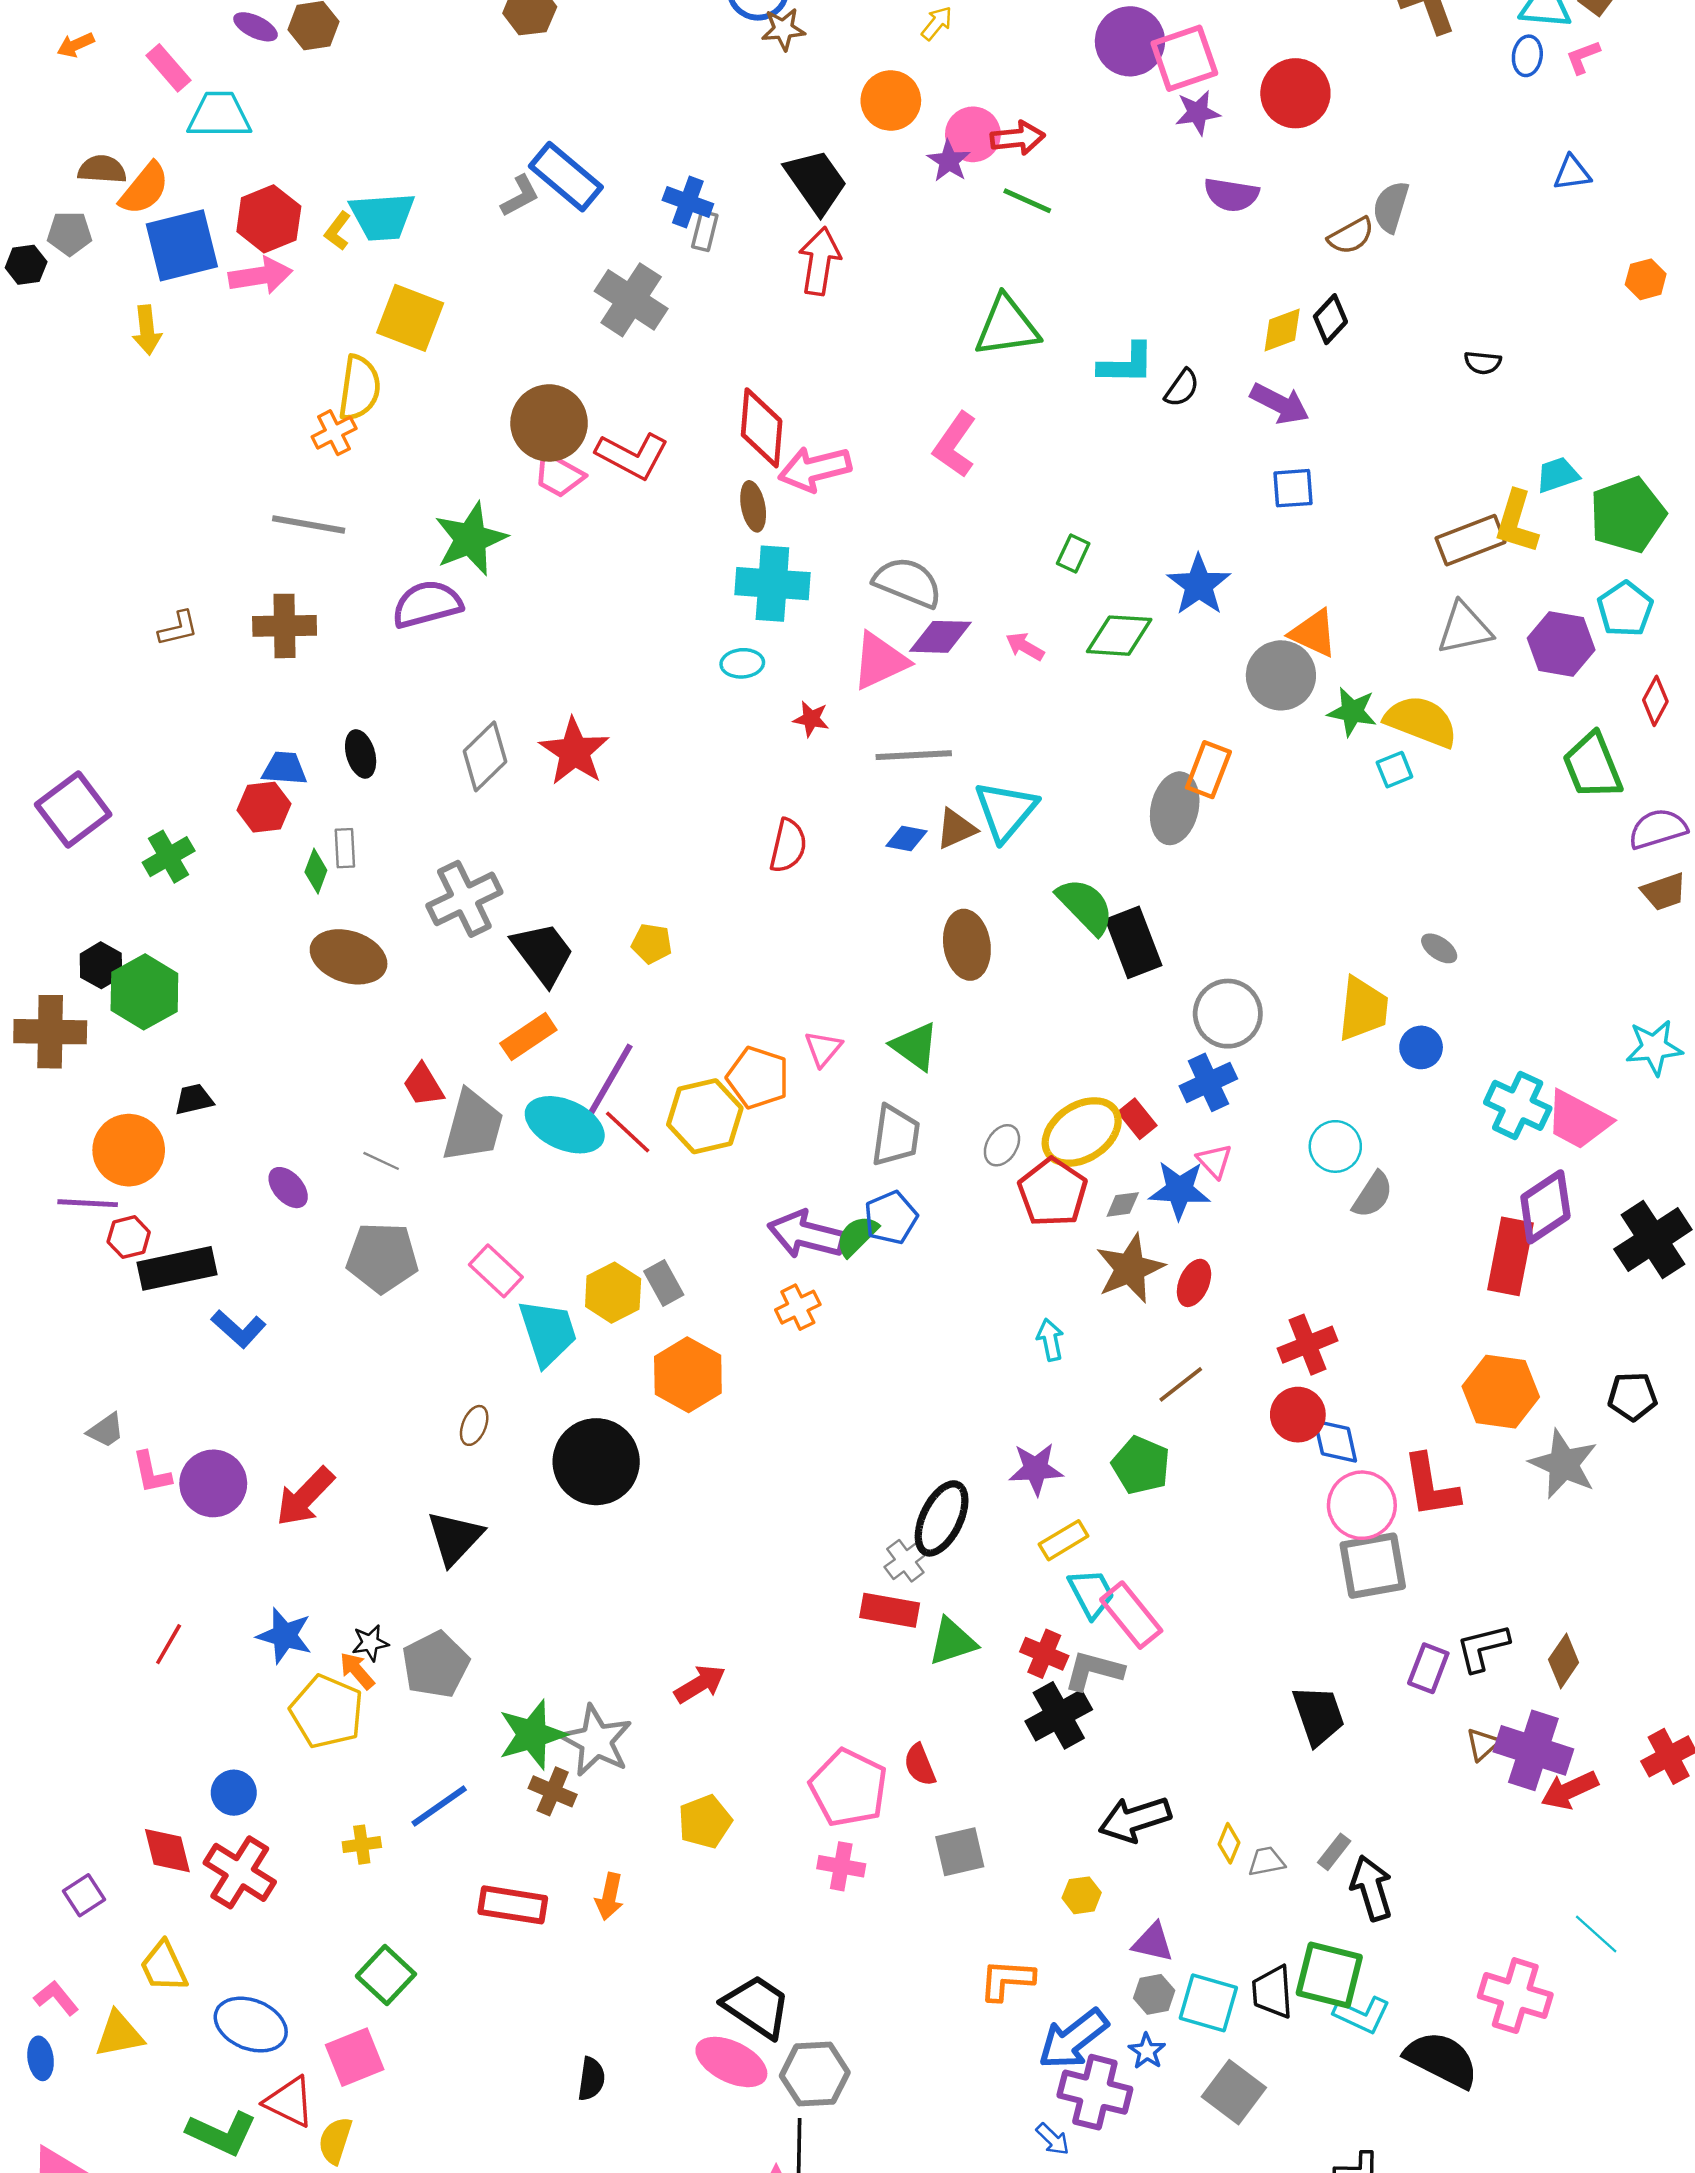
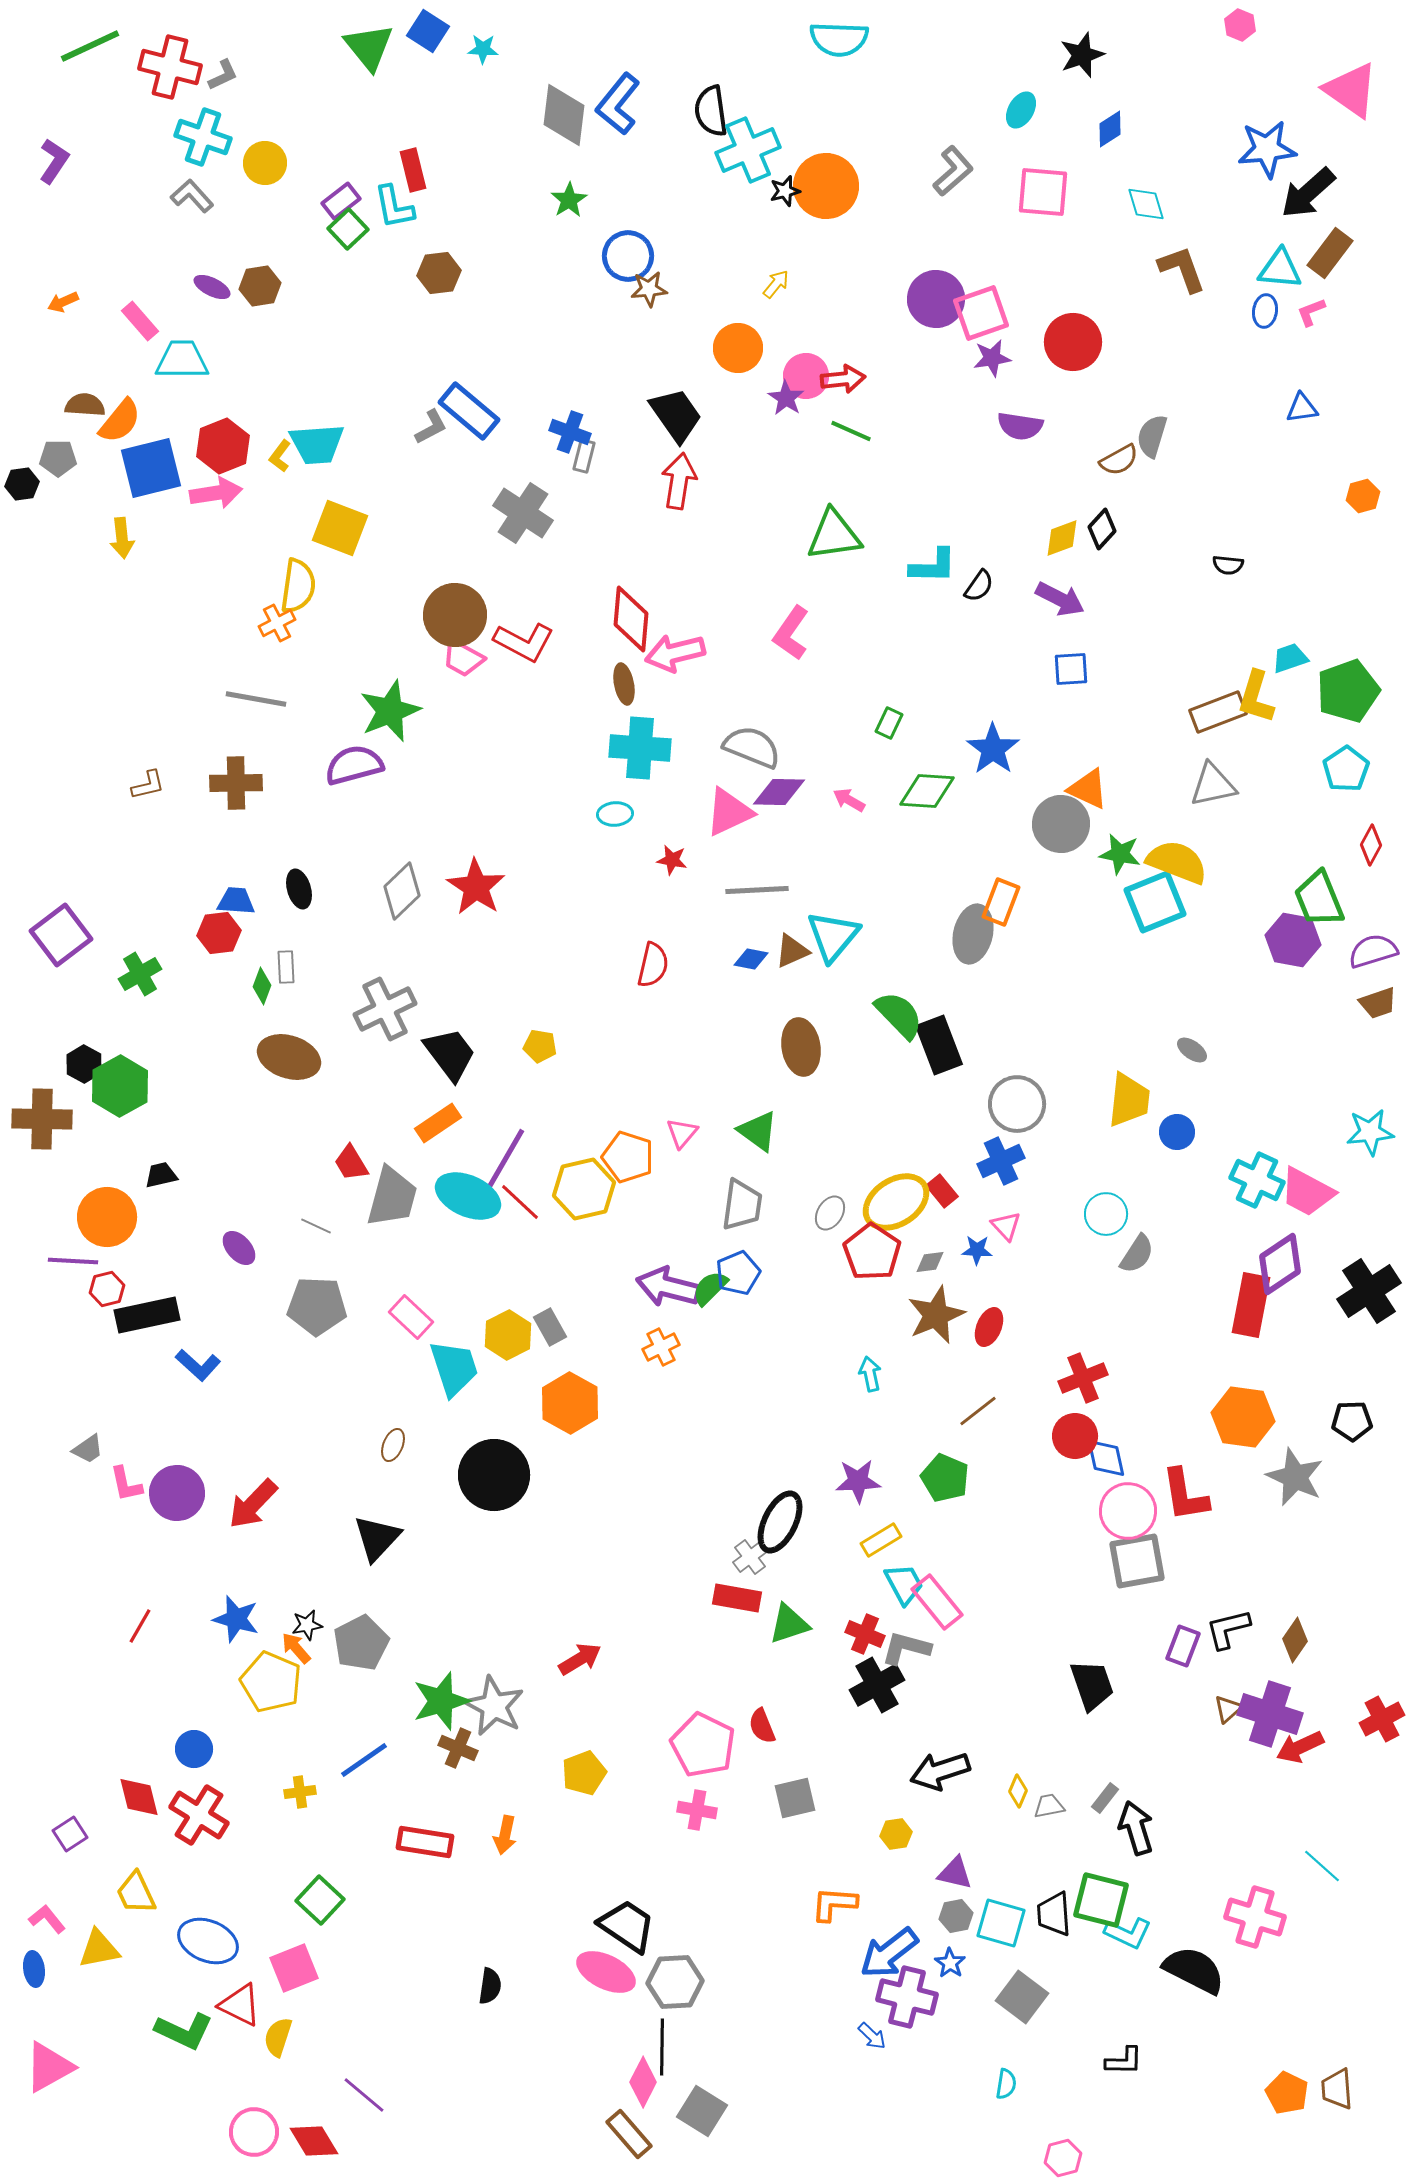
purple hexagon: (1561, 644) -> (1293, 940), moved
cyan square: (1394, 770) -> (1155, 902), size x2.0
blue star: (1179, 1190) -> (977, 1250), size x0.6

